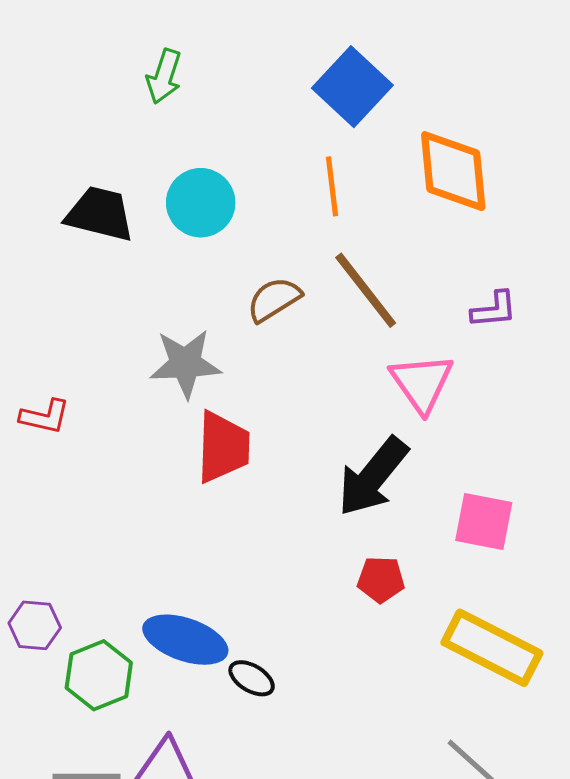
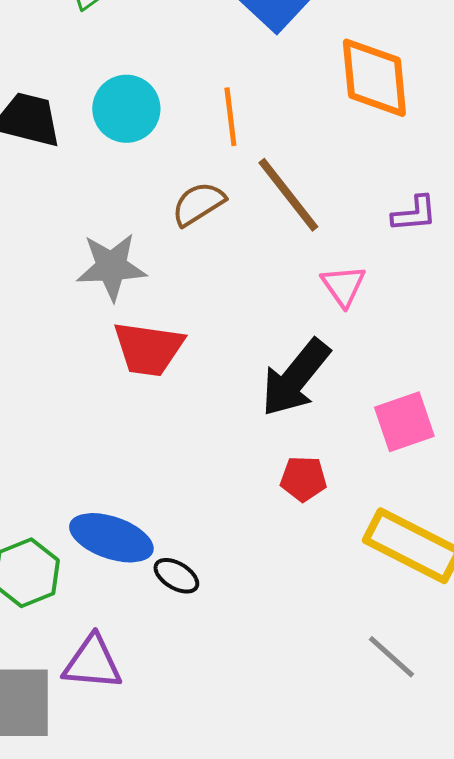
orange line: (332, 186) -> (230, 117), moved
pink triangle: (422, 383) -> (343, 286), size x0.7
red trapezoid: (223, 447) -> (148, 349), turned 96
pink square: (484, 521) -> (404, 422), turned -30

